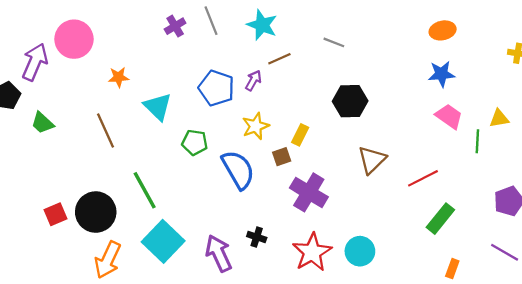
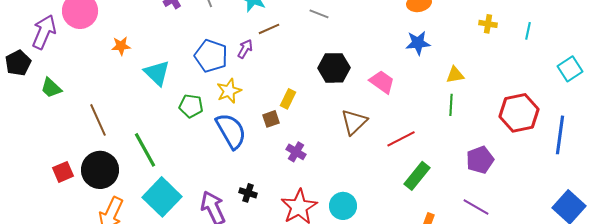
pink trapezoid: (449, 116) -> (382, 82), moved
yellow triangle: (499, 119) -> (455, 75), moved
yellow star: (256, 126) -> (229, 91), moved
brown line: (106, 130) -> (98, 120), moved
purple cross: (309, 192) -> (296, 152), size x0.6

